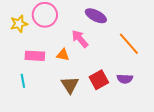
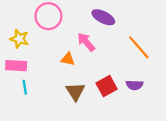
yellow star: (19, 24) -> (19, 39), moved, turned 30
pink rectangle: (35, 56) -> (16, 66), moved

